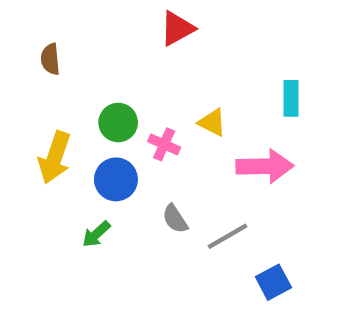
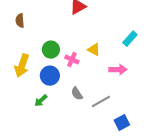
cyan rectangle: (291, 98) -> (130, 39), turned 42
pink arrow: (265, 166) -> (118, 70), size x0.7

